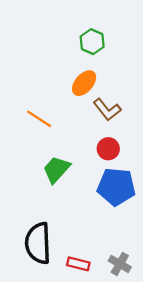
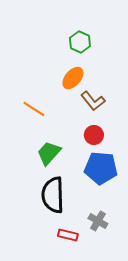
black semicircle: (38, 243) -> (53, 195), moved
gray cross: (120, 264) -> (98, 221), moved

